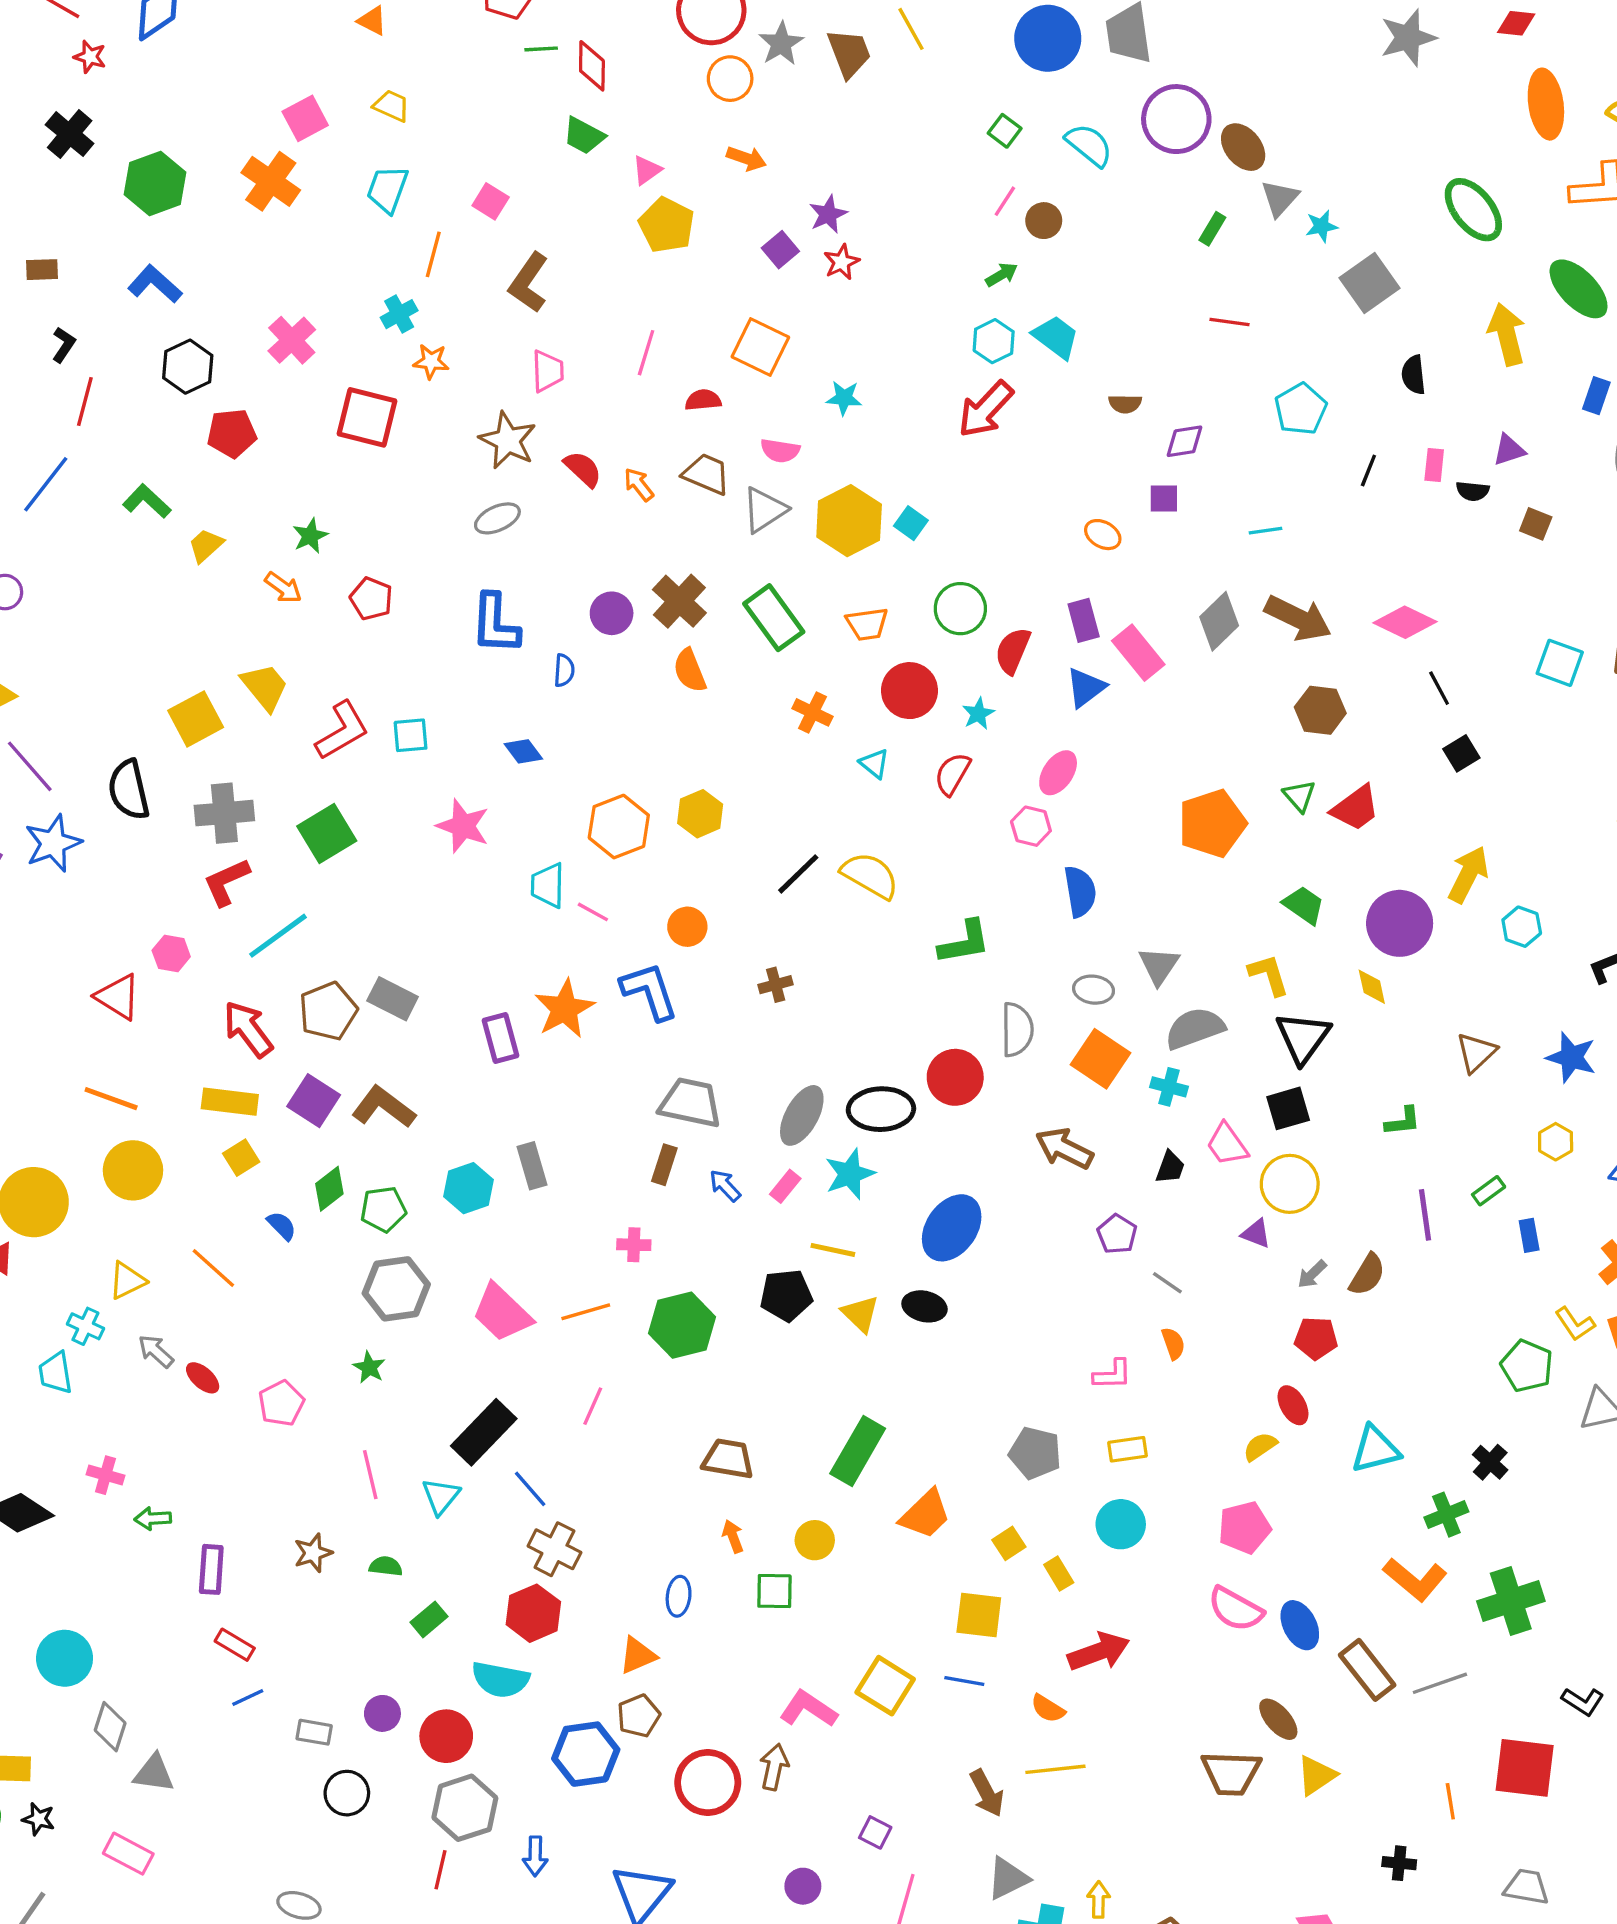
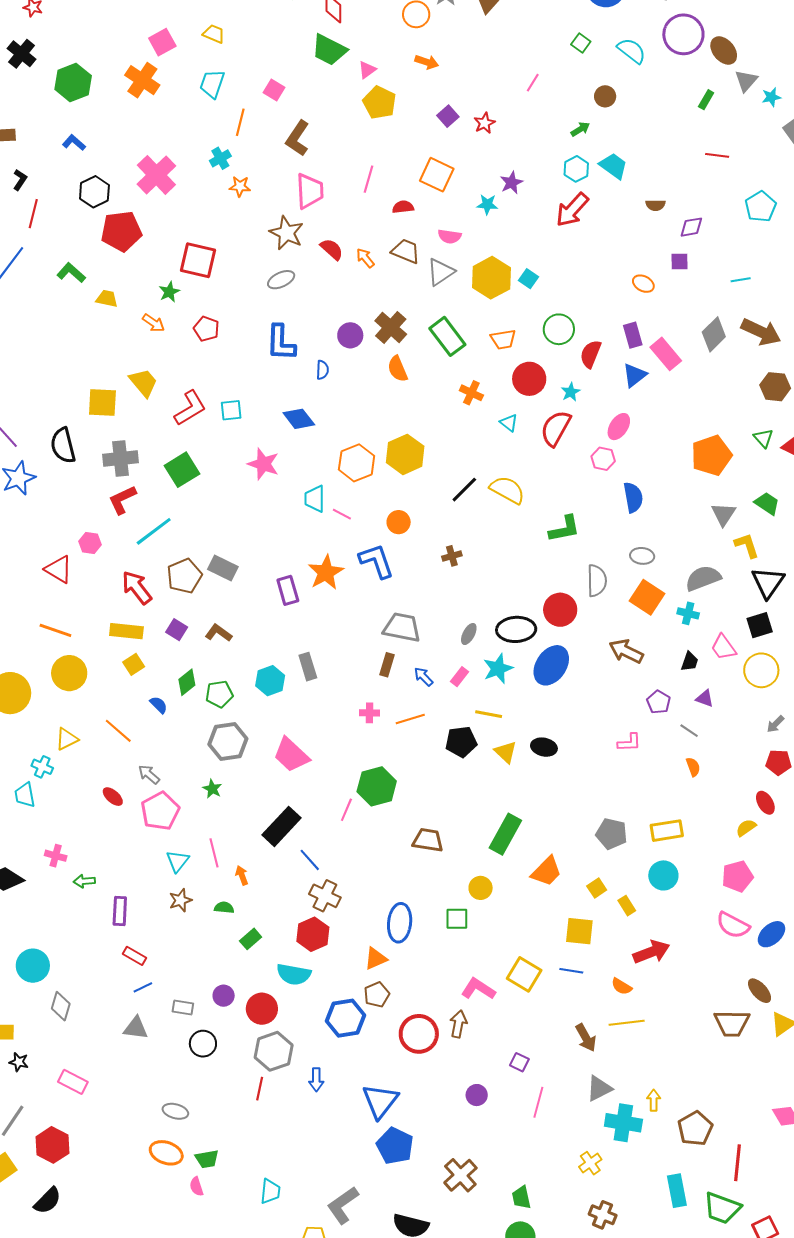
green trapezoid: (584, 136) -> (329, 50), size x1.4
pink line: (1005, 201) -> (533, 83), moved
purple star: (828, 214) -> (511, 183), moved
blue L-shape: (155, 284) -> (74, 143), size x0.7
pink cross: (292, 340) -> (156, 175), size x1.4
pink trapezoid: (548, 371) -> (310, 191), size x1.4
red square: (367, 417) -> (198, 260), moved
red pentagon: (232, 433) -> (121, 231), size x1.4
yellow trapezoid: (206, 545) -> (107, 299), turned 55
yellow square: (196, 719) -> (102, 402), turned 32
blue diamond: (523, 751) -> (299, 419), size x1.4
red semicircle: (952, 774) -> (556, 428), size x1.4
yellow hexagon: (700, 814) -> (405, 454), size x1.4
gray triangle: (1159, 966) -> (723, 514), moved
purple square: (314, 1101) -> (177, 630), size x0.7
brown L-shape: (384, 1107) -> (218, 633), size x0.7
gray ellipse: (802, 1115) -> (469, 634), size x0.6
blue ellipse: (952, 1228) -> (551, 665), moved
purple triangle: (1256, 1234) -> (705, 698), moved
orange line: (586, 1312) -> (410, 719), moved
green hexagon: (682, 1325) -> (377, 786), moved
gray arrow: (156, 1351) -> (149, 774), moved
pink L-shape: (1113, 1375) -> (629, 743), moved
pink pentagon: (281, 1403) -> (160, 811), size x1.4
yellow rectangle: (1128, 1449) -> (667, 831), size x1.4
cyan triangle: (441, 1496) -> (178, 861), moved
orange arrow: (733, 1536) -> (242, 875), moved
blue ellipse: (679, 1596) -> (400, 923), size x1.6
blue ellipse: (1300, 1625) -> (771, 934), turned 76
gray triangle: (154, 1773) -> (136, 1028), moved

